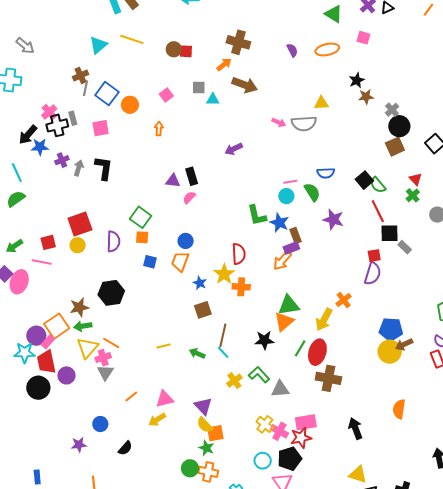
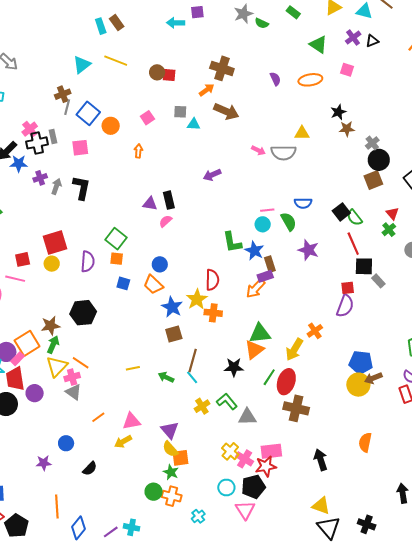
orange trapezoid: (180, 261) -> (153, 285), turned -70
blue star: (200, 283) -> (172, 307), size x1.5
green arrow: (83, 326) -> (53, 345), turned 120
gray triangle: (105, 372) -> (74, 392), turned -30

